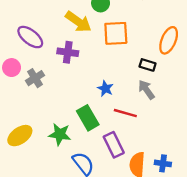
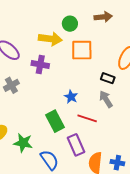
yellow arrow: (78, 22) -> (50, 39), turned -30
green star: (60, 134) -> (23, 143), moved

